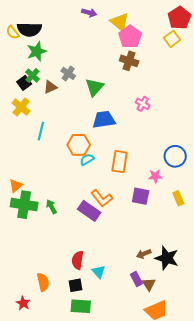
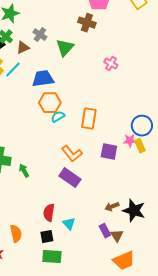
brown cross: (129, 61) -> (87, 23), moved
blue trapezoid: (104, 120) -> (43, 79), moved
cyan line: (41, 131) -> (13, 70), moved, turned 30
blue circle: (175, 156) -> (142, 126), moved
pink star: (155, 176) -> (130, 141), moved
yellow rectangle: (178, 198) -> (140, 146), moved
green arrow: (51, 207) -> (24, 171), moved
purple rectangle: (89, 211) -> (70, 178), moved

